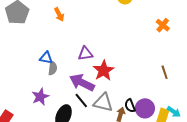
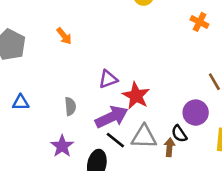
blue triangle: (46, 58) -> (21, 103), moved
purple arrow: (82, 83) -> (112, 117), turned 140
purple circle: (145, 108) -> (196, 113), moved

